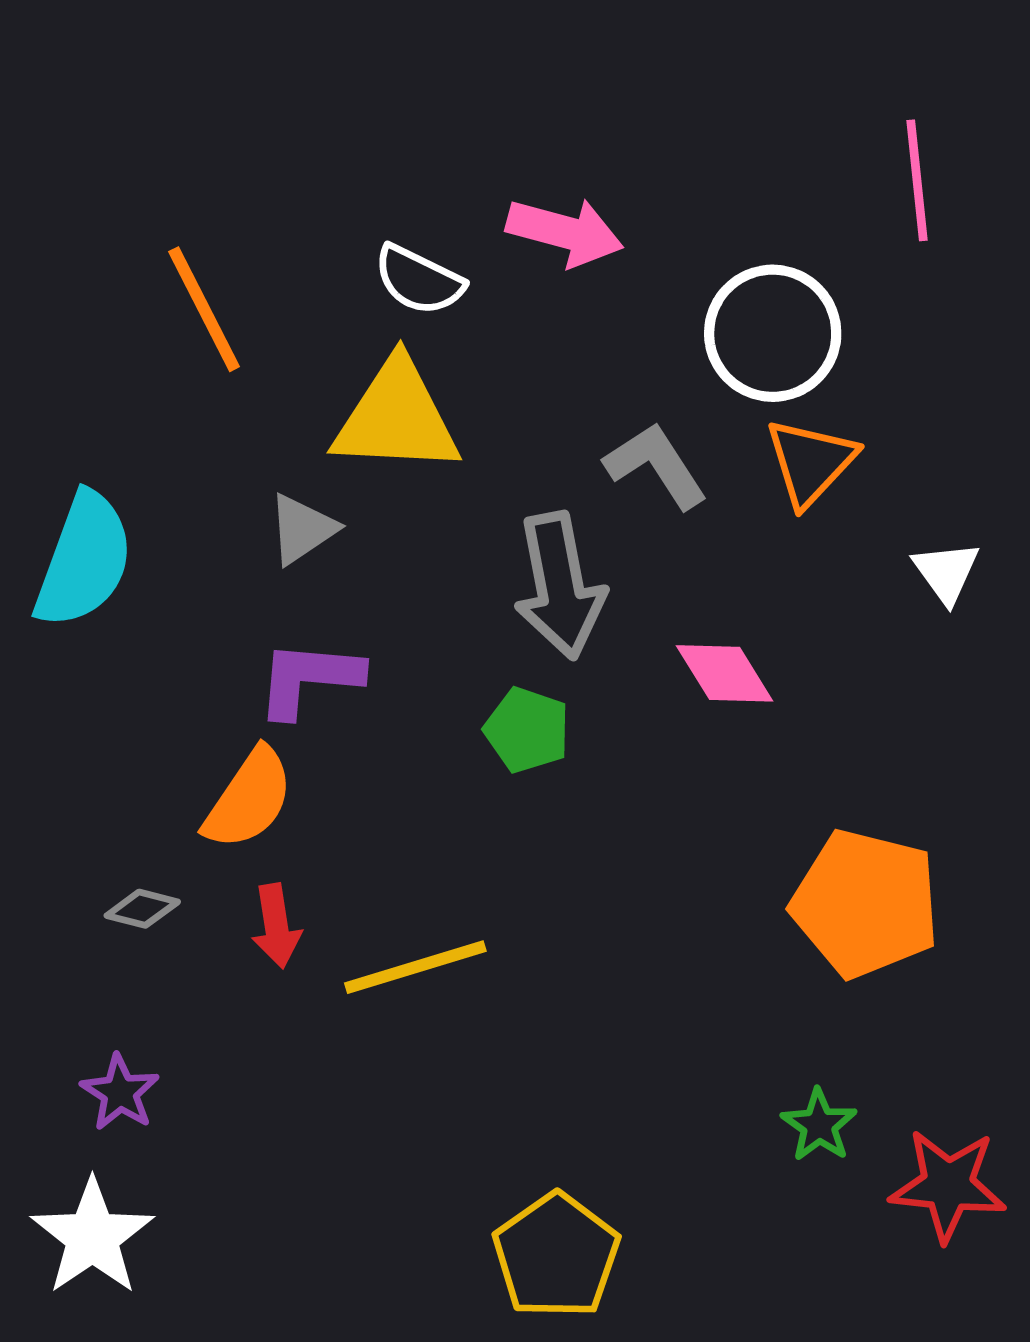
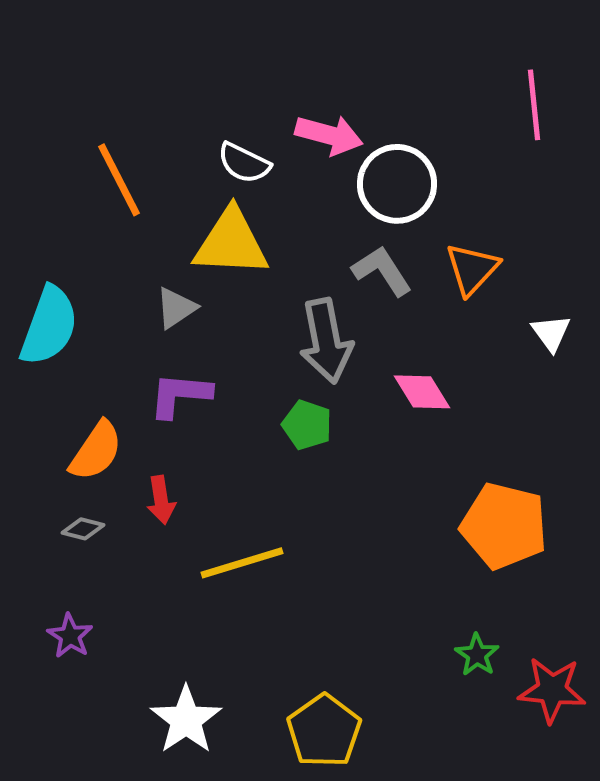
white circle: (773, 333) -> (397, 184), moved
orange semicircle: (249, 799) -> (96, 451), moved
red arrow: (276, 926) -> (161, 500), moved
white star: (92, 1237) -> (186, 720), moved

